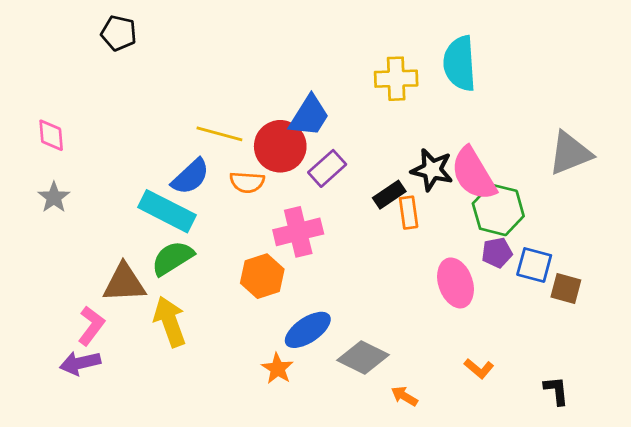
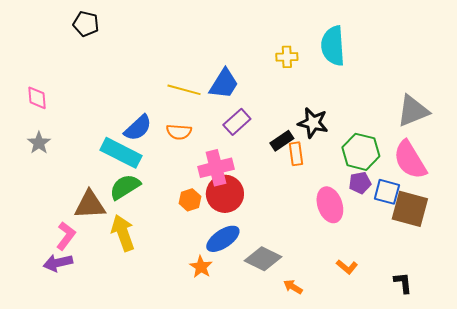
yellow cross: (396, 79) -> (287, 57), size x0.7
yellow line: (219, 134) -> (184, 90), moved
red circle: (280, 146) -> (225, 194), moved
pink semicircle: (473, 174) -> (410, 160), moved
orange hexagon: (262, 276) -> (190, 200), size x0.7
brown square: (566, 288) -> (410, 209), size x1.6

